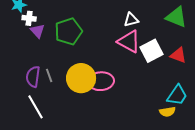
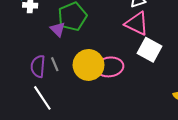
purple triangle: (37, 31) -> (58, 29), moved
white square: (152, 51) -> (150, 50), moved, turned -30

